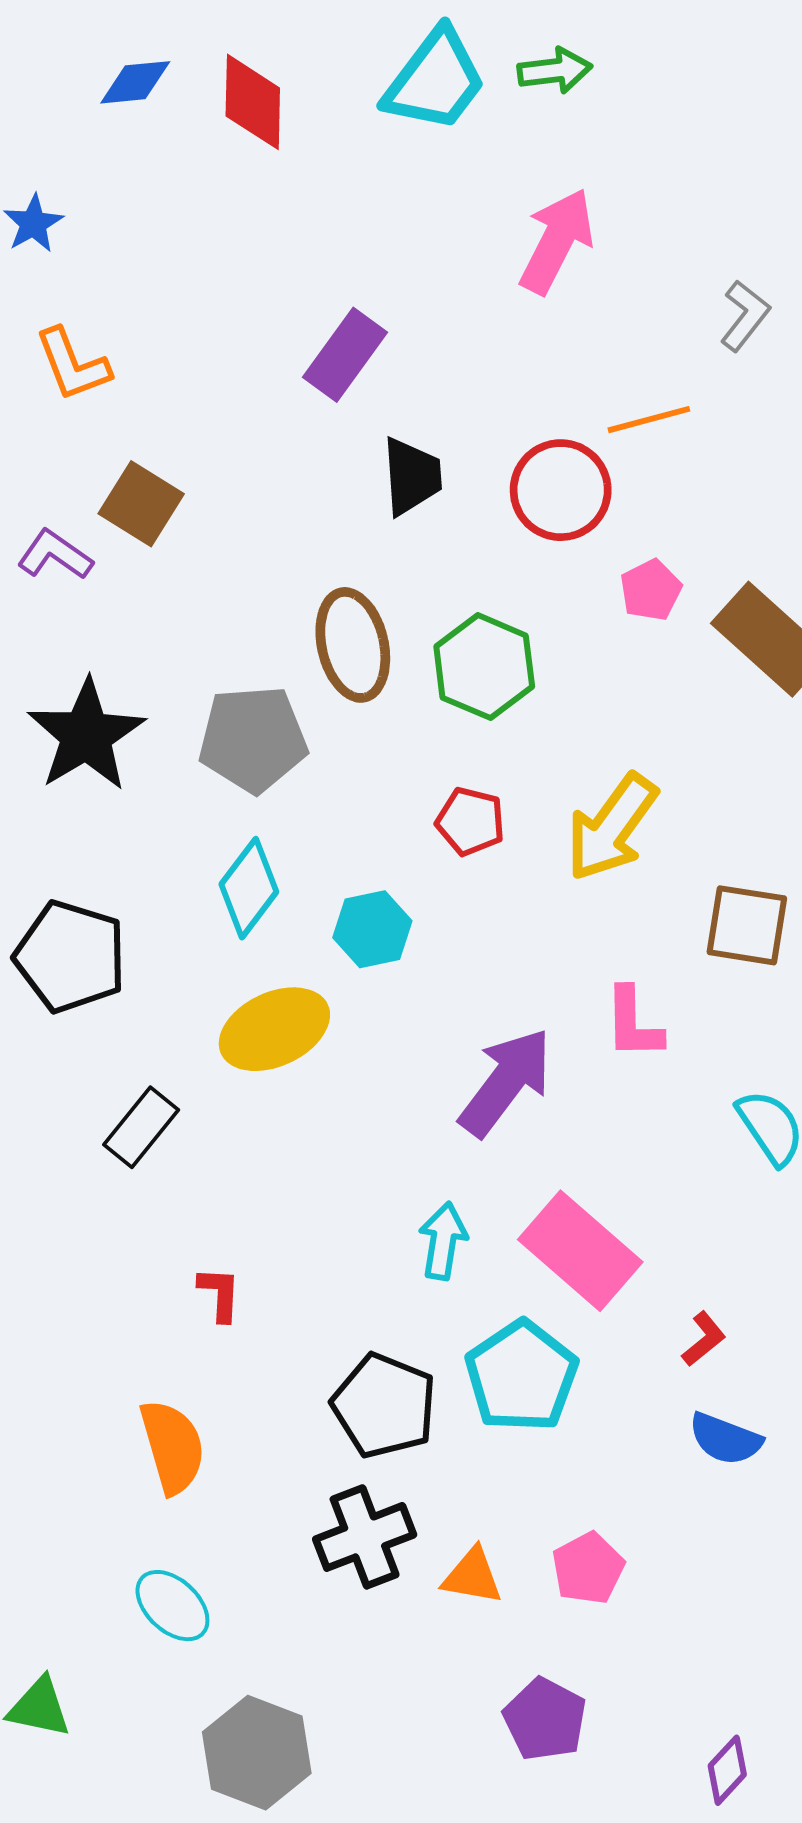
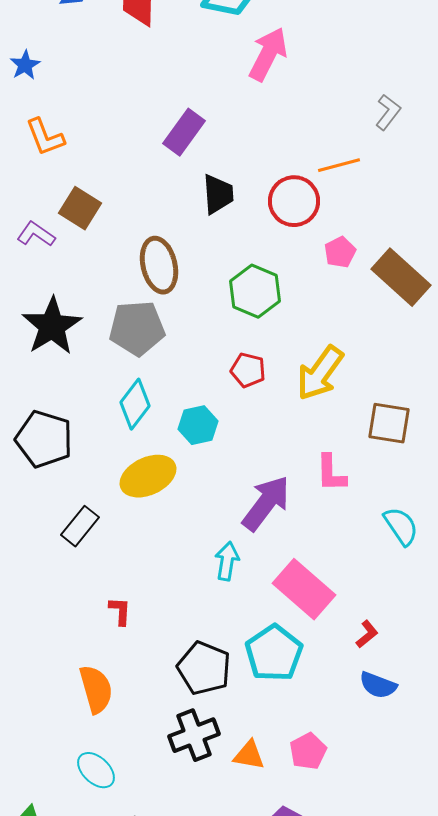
pink arrow: (557, 241) -> (268, 54), moved
brown ellipse: (353, 645) -> (159, 265), moved
cyan arrow: (443, 1241) -> (227, 561), moved

